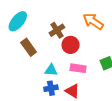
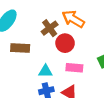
orange arrow: (93, 21) -> (73, 19), moved
brown rectangle: (29, 47) -> (20, 48), turned -48

